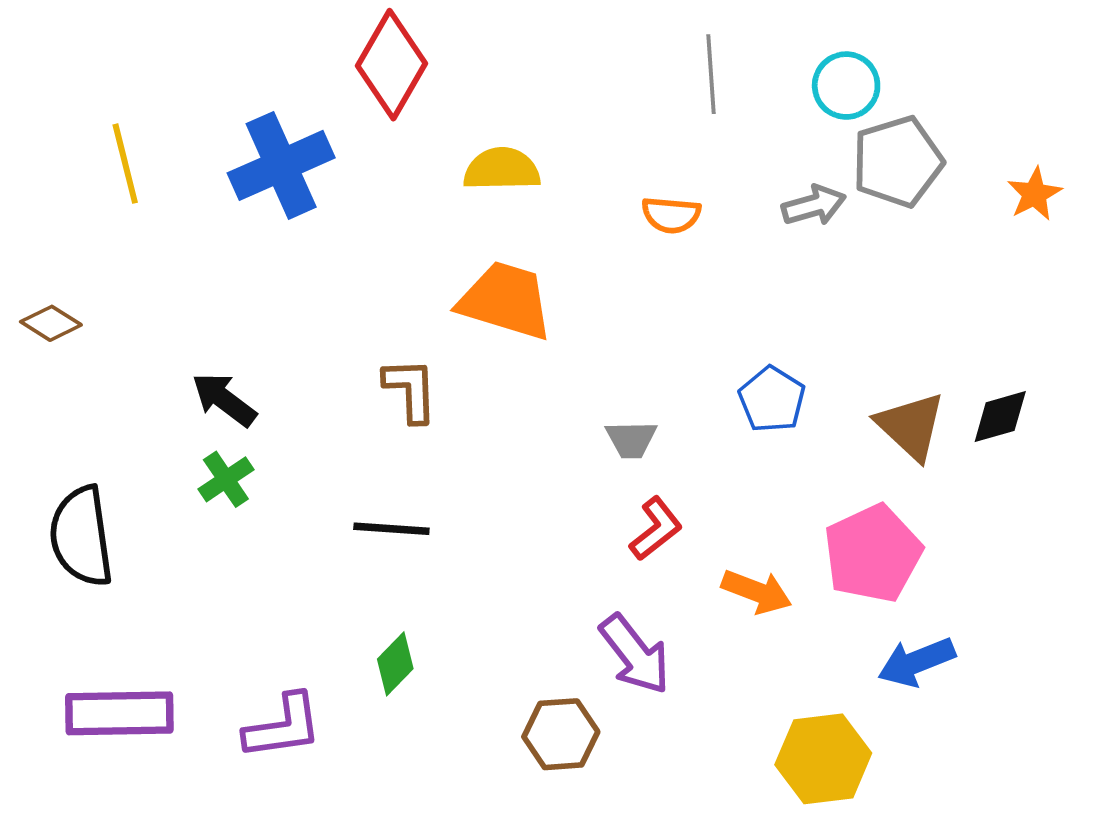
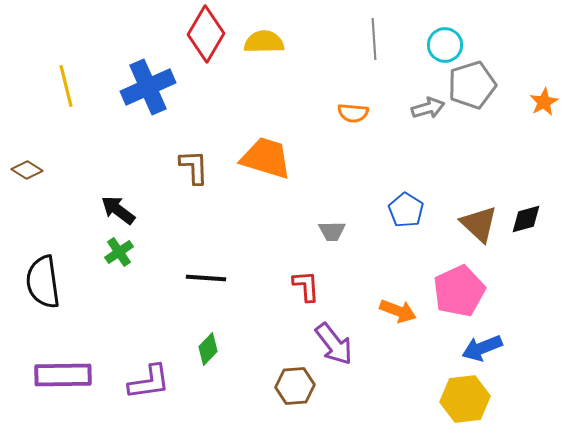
yellow semicircle: (502, 169) -> (264, 42), moved
brown L-shape: (410, 390) -> (194, 167), moved
red L-shape: (656, 529) -> (306, 286), moved, turned -56
yellow hexagon: (823, 759) -> (465, 399), moved

